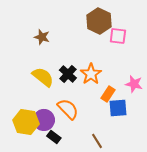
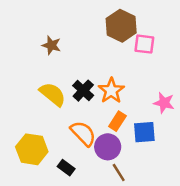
orange rectangle: (108, 94) -> (117, 121), moved
purple circle: (44, 120) -> (108, 147), moved

